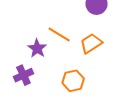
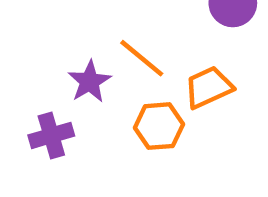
orange hexagon: (73, 81) -> (159, 126), moved

